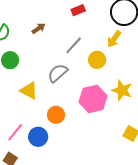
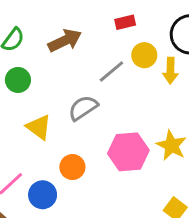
brown arrow: (39, 28) -> (65, 40), size x1.6
yellow arrow: (114, 39) -> (170, 71), turned -42
yellow circle: (97, 60) -> (144, 55), moved

